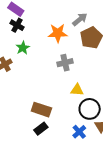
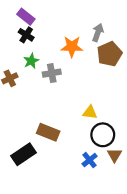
gray arrow: (80, 19) -> (98, 33), turned -35
gray cross: (65, 63) -> (52, 73), moved
black rectangle: (41, 129) -> (23, 154), moved, size x1.5

